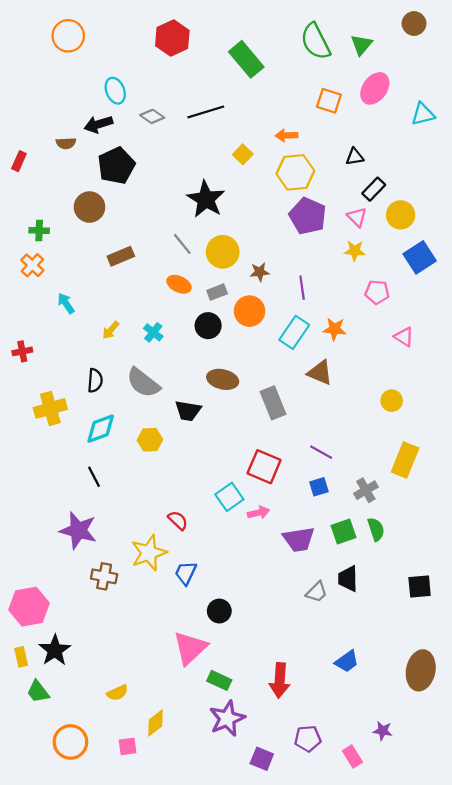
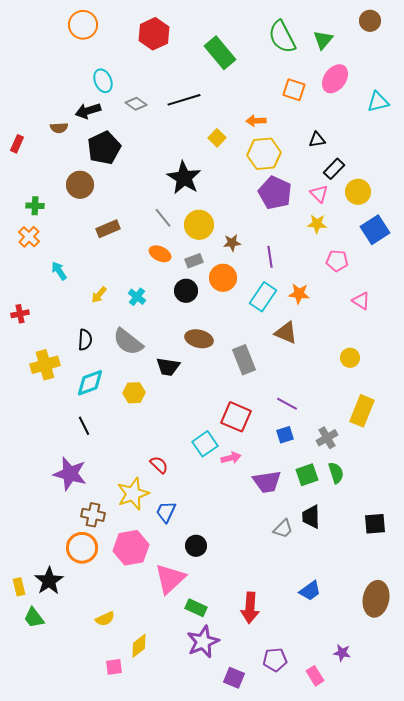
orange circle: (68, 36) -> (83, 25), moved
pink hexagon: (29, 607) -> (131, 548), moved
orange circle: (70, 742) -> (82, 548), moved

